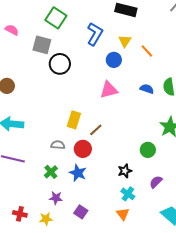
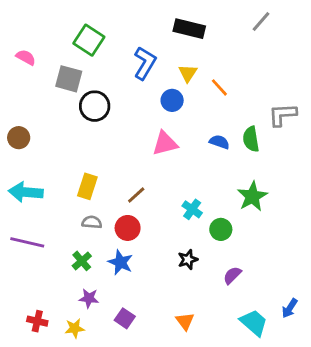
yellow rectangle: (74, 120) -> (87, 186), moved
brown line: (96, 130) -> (136, 195), moved
cyan cross: (128, 194) -> (192, 209), moved

